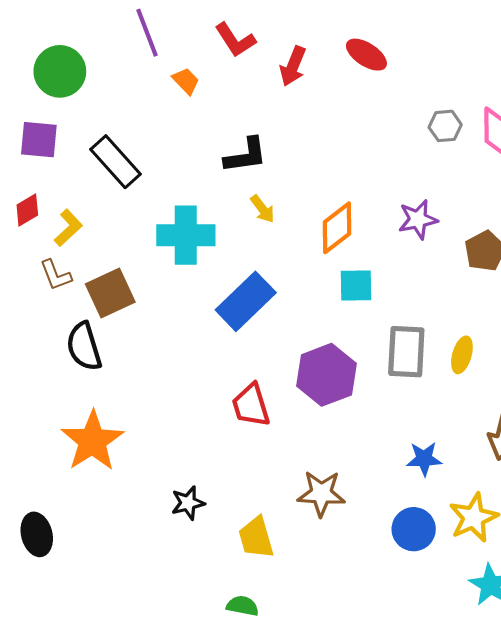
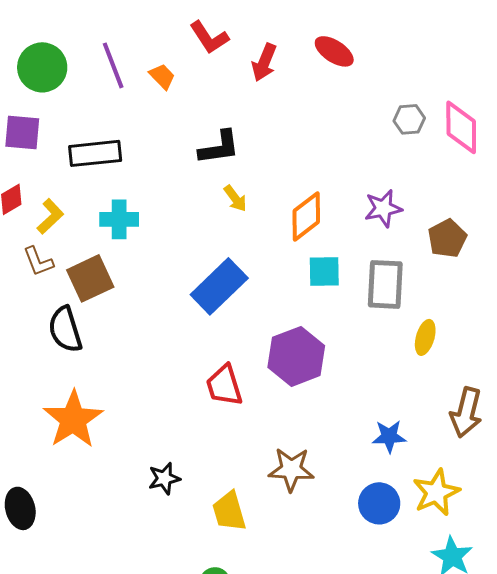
purple line: (147, 33) -> (113, 65), moved
black rectangle: (115, 162) -> (95, 153), turned -54
cyan cross: (186, 235) -> (119, 219), moved, size x0.7
gray rectangle: (406, 352) -> (385, 284), moved

